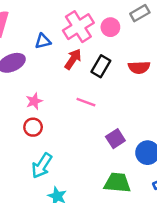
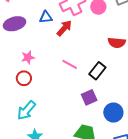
blue triangle: (43, 41) -> (46, 17), moved
black rectangle: (101, 66) -> (97, 71), moved

